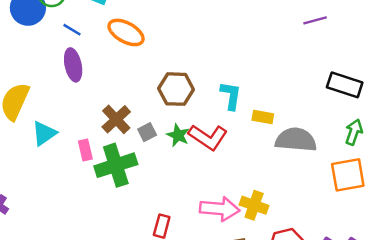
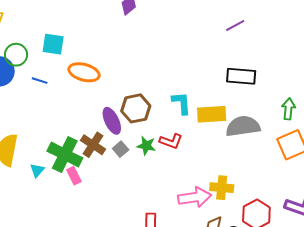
purple ellipse: (73, 65) -> (112, 121), moved
black rectangle: (345, 85) -> (241, 76), moved
yellow rectangle: (263, 117) -> (212, 114), size x1.6
cyan triangle: (44, 133) -> (37, 170), size x0.7
red L-shape: (208, 137) -> (171, 141), size x0.7
green cross: (116, 165) -> (65, 154), moved, turned -32

